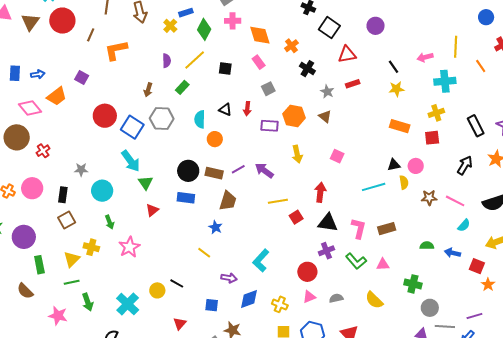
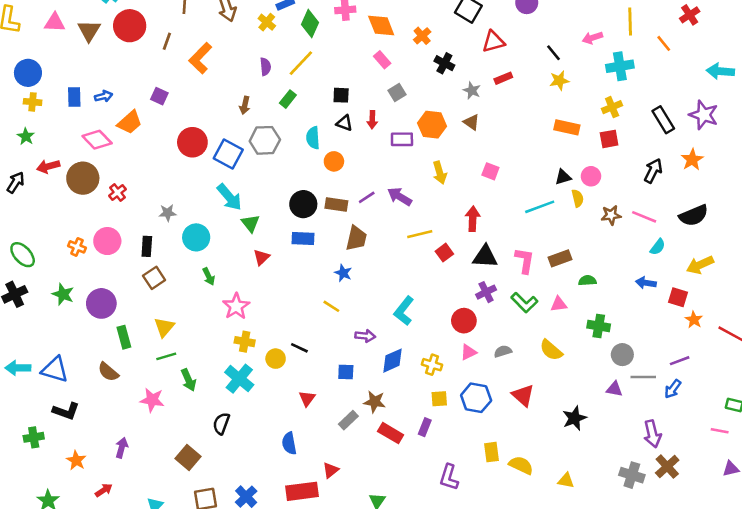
orange L-shape: (116, 50) -> (200, 58), turned -30
black square: (225, 69) -> (341, 95), moved
green semicircle: (427, 246) -> (587, 281), moved
yellow cross: (91, 247) -> (245, 342), moved

